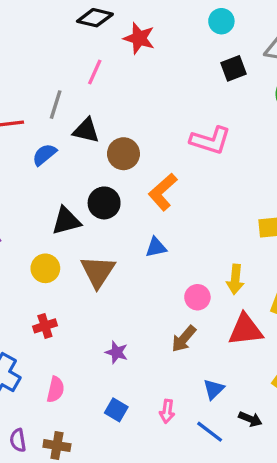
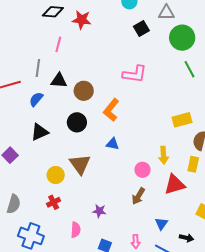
black triangle: (66, 221) -> (40, 132), moved
blue triangle: (156, 247) -> (113, 144), turned 32
yellow circle: (45, 268) -> (56, 175), moved
pink semicircle: (56, 389) -> (76, 230), moved

